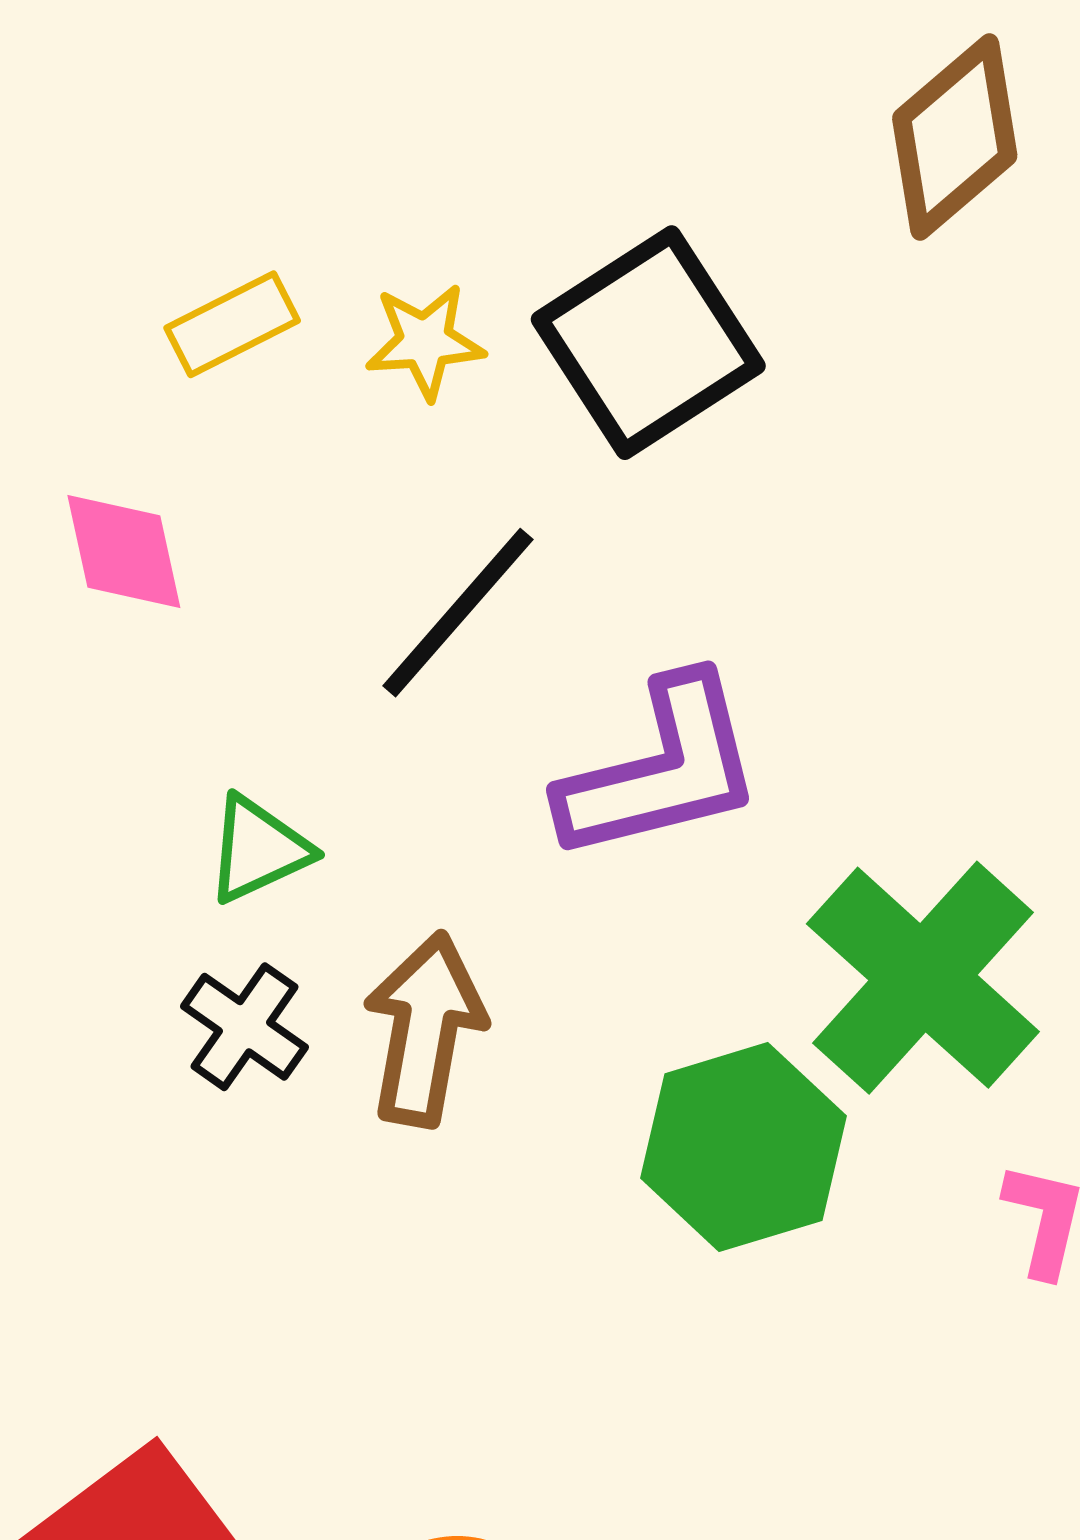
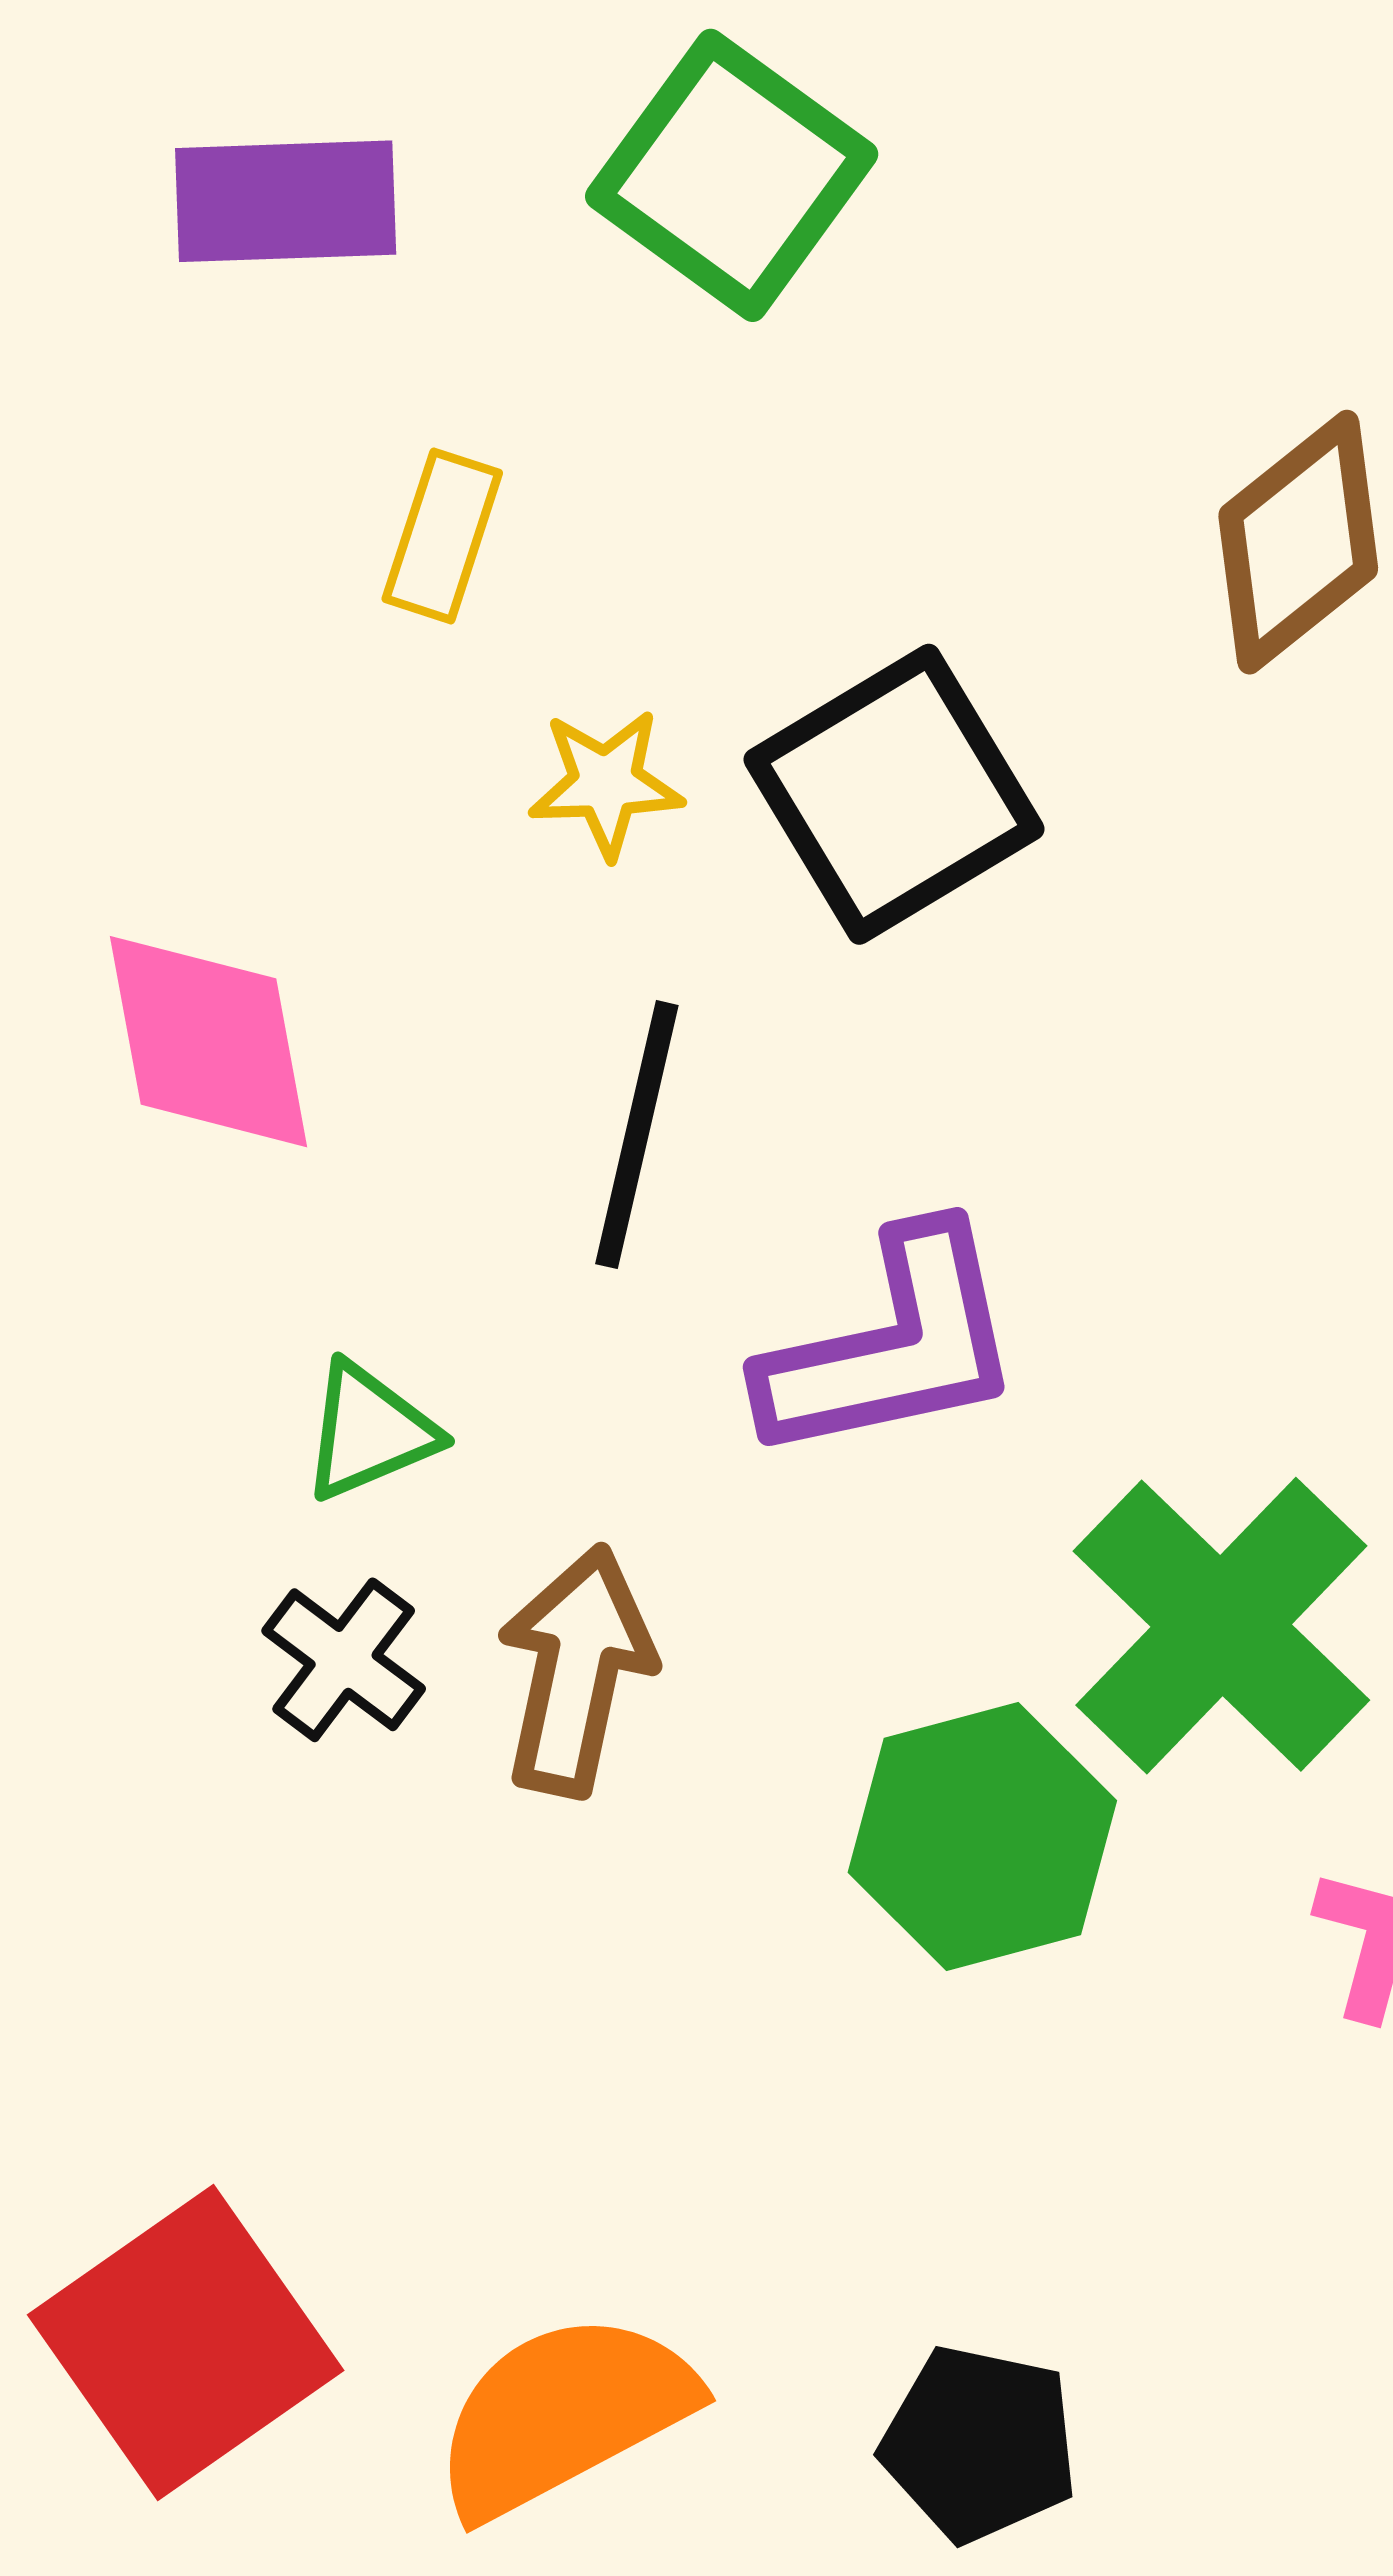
yellow rectangle: (232, 324) -> (442, 536), moved, turned -47
pink diamond: (124, 552) -> (208, 1042), size x1.4
black line: (458, 613) -> (637, 1135), turned -30

